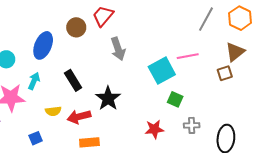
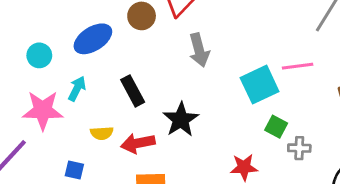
blue ellipse: (43, 45) -> (93, 39), turned 32
gray cross: (192, 125) -> (299, 148), moved
blue square: (36, 138) -> (74, 170), turned 32

